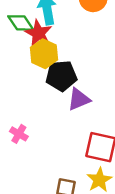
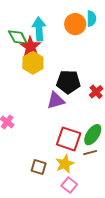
black pentagon: (61, 76) -> (68, 82), moved

